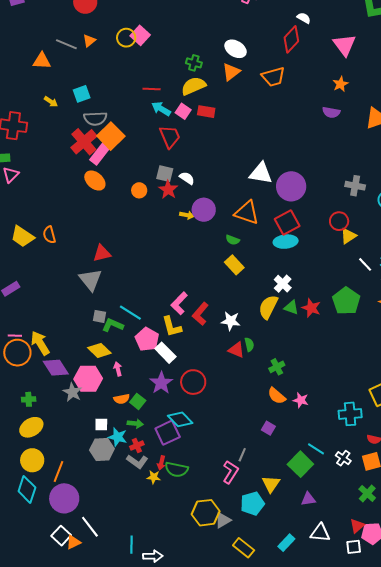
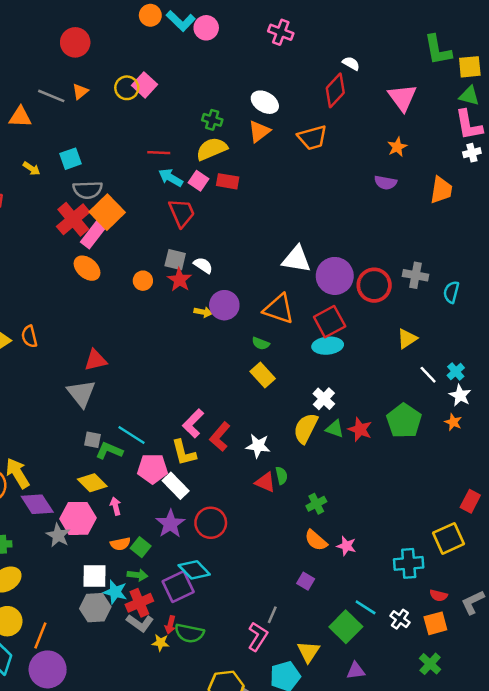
red circle: (339, 221) -> (374, 285), moved, size x1.4
pink pentagon: (147, 339) -> (153, 469), turned -30
white square: (101, 424) -> (95, 576), size x1.5
red cross: (137, 446) -> (139, 603), size x1.5

